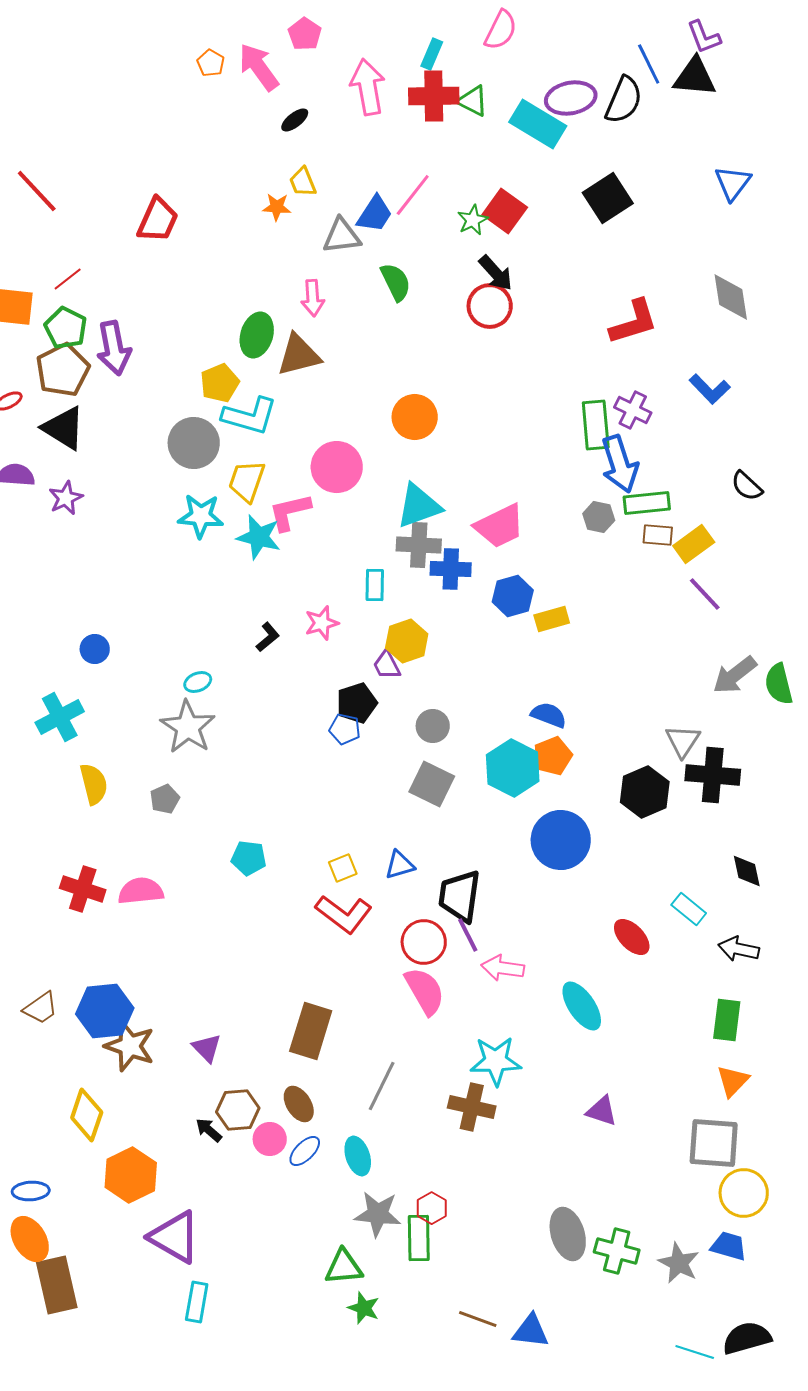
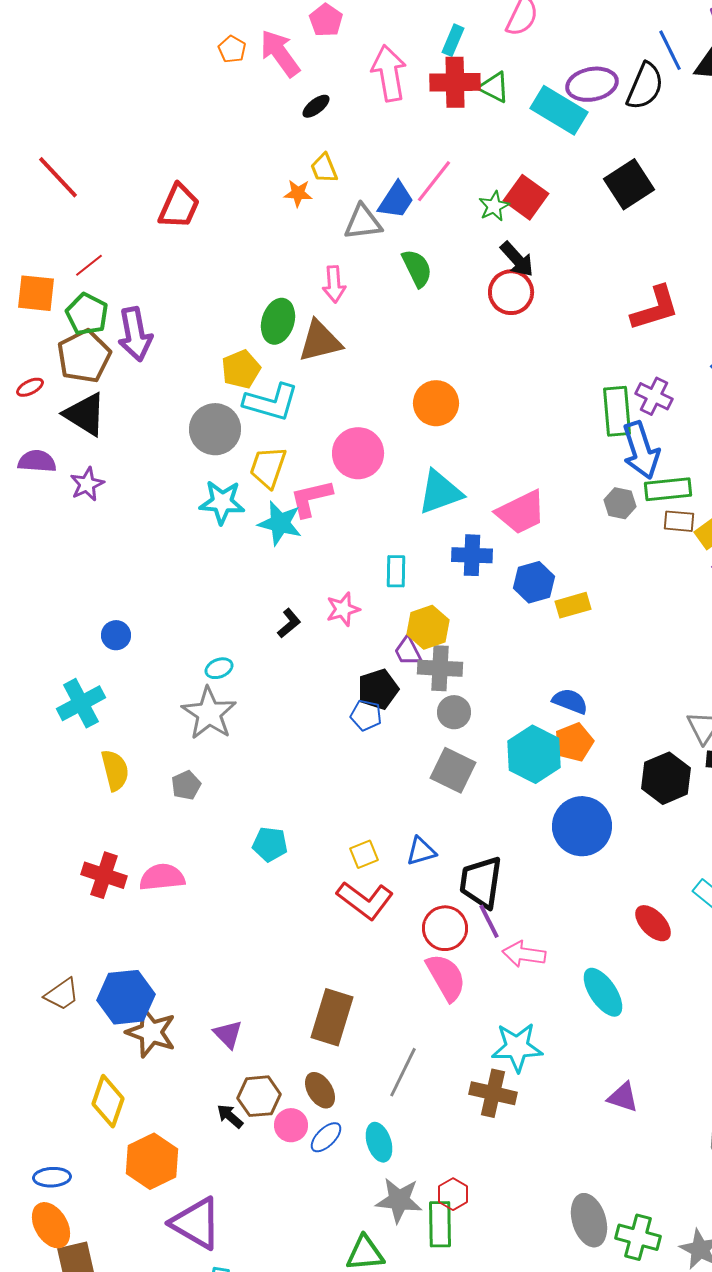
gray cross: (419, 545) -> (440, 668), moved

